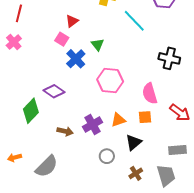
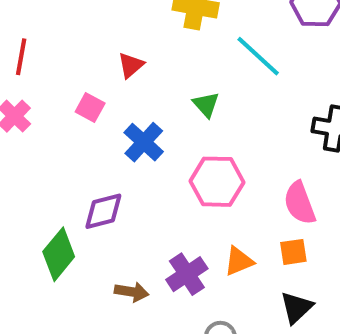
pink square: (62, 39) -> (90, 107), moved
green triangle: (97, 45) -> (206, 105), moved
purple diamond: (54, 91) -> (103, 211), turned -45
black triangle: (134, 142) -> (296, 308), moved

